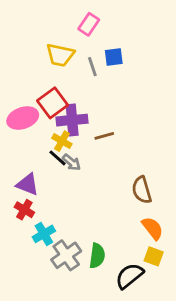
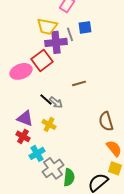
purple cross: (72, 120) -> (56, 42), moved
yellow cross: (62, 141) -> (49, 124), moved
green semicircle: (97, 256) -> (69, 177), moved

